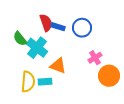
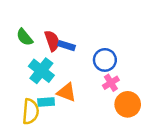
blue circle: (82, 28) -> (105, 60), moved
green semicircle: (20, 39) -> (25, 37), moved
cyan rectangle: (45, 82) -> (46, 102), moved

